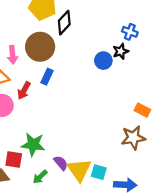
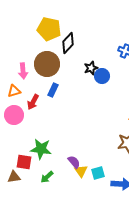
black star: (121, 51) -> (91, 68), moved
purple semicircle: (61, 163) -> (74, 162), moved
yellow triangle: (79, 170) -> (81, 171), size x0.6
cyan square: (99, 172) -> (98, 173), turned -32

